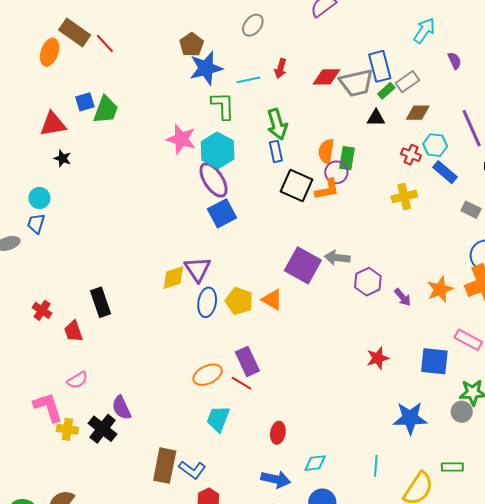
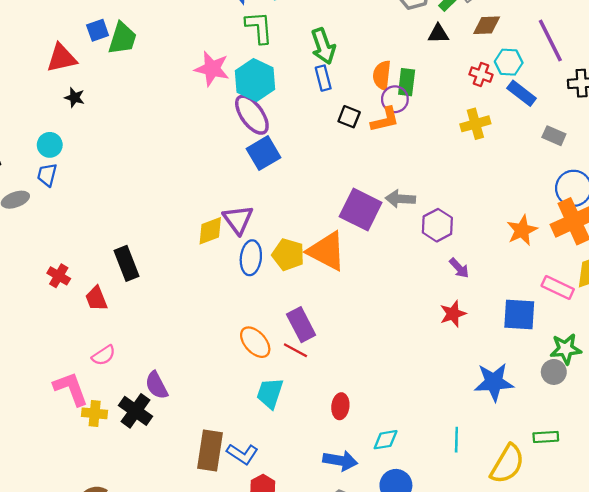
black square: (297, 186) -> (349, 117), size x0.6
purple arrow: (403, 297) -> (459, 268), moved
orange triangle: (272, 300) -> (327, 251), size x1.6
orange ellipse: (208, 375) -> (255, 342), turned 76

